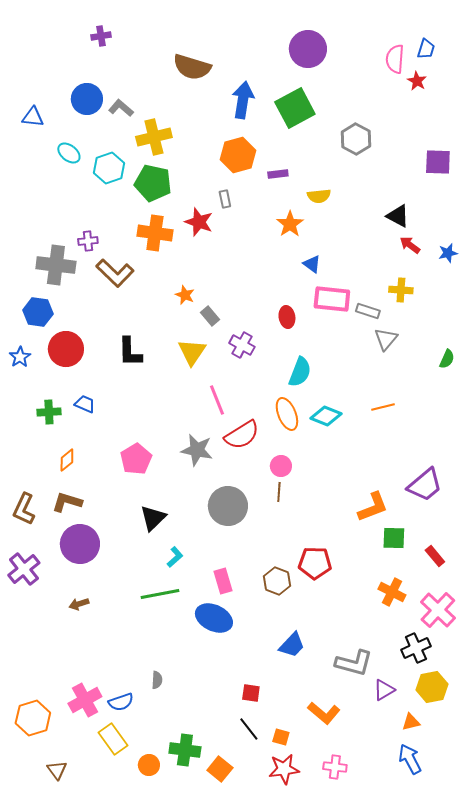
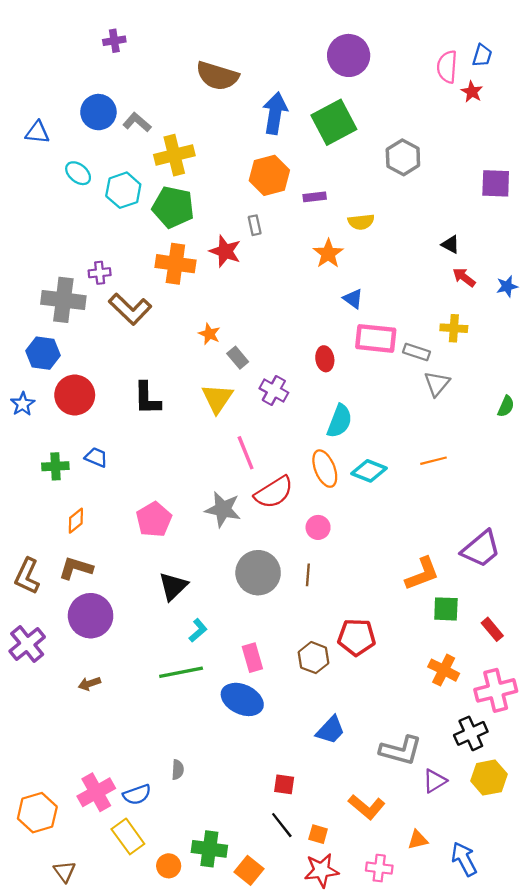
black triangle: (398, 216) -> (450, 244), size x0.7
brown line: (279, 492) -> (308, 575), moved
pink cross: (438, 610) -> (496, 690), turned 33
orange triangle: (411, 722) -> (418, 840), moved

